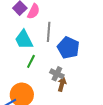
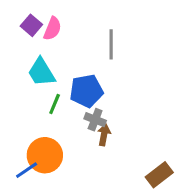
gray line: (49, 32) -> (111, 44), moved
blue pentagon: (68, 48) -> (86, 91), moved, turned -30

